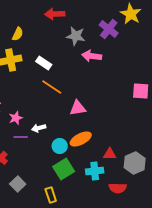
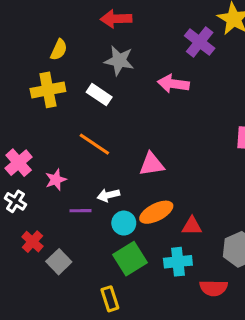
gray star: (76, 36) -> (119, 61), moved
orange line: (52, 87) -> (94, 144), moved
white arrow: (39, 128) -> (108, 195), moved
purple line: (21, 137) -> (80, 211), moved
red triangle: (110, 154) -> (192, 226), moved
gray square: (18, 184) -> (59, 262), moved

